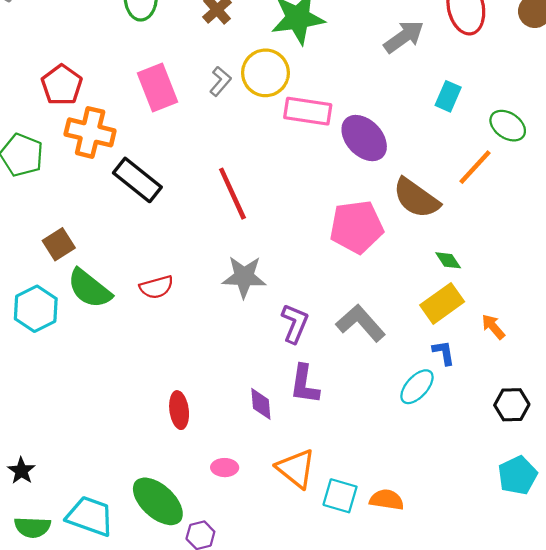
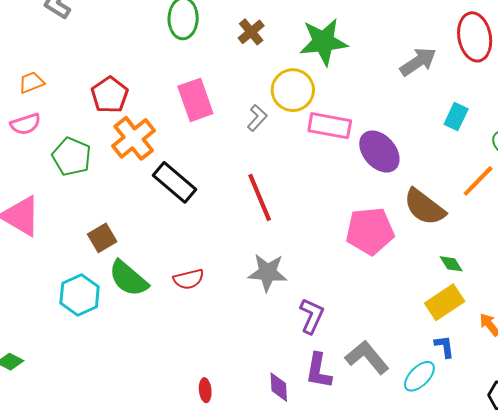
gray L-shape: (220, 81) -> (257, 118), moved
orange cross: (90, 132) -> (134, 138), turned 36
gray L-shape: (361, 323) -> (367, 357), moved
red ellipse: (179, 410) -> (205, 390), size x0.7

